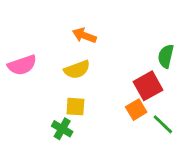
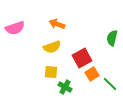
pink semicircle: (22, 65) -> (15, 28), moved
red square: (148, 86) -> (82, 58), moved
green cross: (62, 129) -> (65, 87), moved

